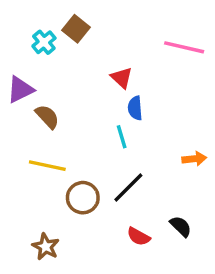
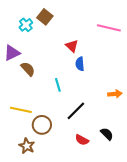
cyan line: (122, 137) -> (58, 85), moved
yellow line: (47, 166) -> (21, 110), moved
brown circle: (83, 198) -> (42, 125), moved

